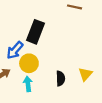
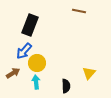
black rectangle: (35, 32) -> (30, 25), moved
black semicircle: (60, 78) -> (66, 86), moved

